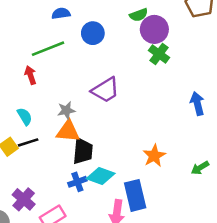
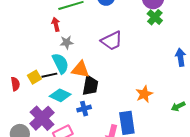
gray star: (66, 110) -> (67, 42), moved
cyan semicircle: (25, 116) -> (60, 63), moved, size x1.5
cyan diamond: (101, 176) -> (60, 95), moved
purple cross: (24, 199) -> (42, 118), size x1.4

